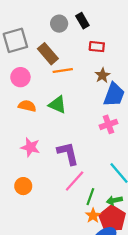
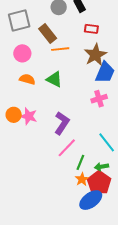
brown star: (102, 75) -> (95, 55), size x1.6
purple L-shape: (68, 153) -> (62, 123), turned 45
orange circle: (23, 186) -> (14, 115), moved

